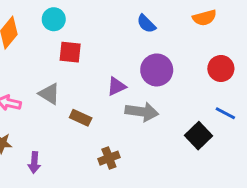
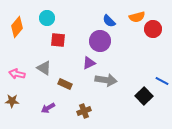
orange semicircle: (204, 18) -> (137, 17), moved
red circle: (221, 68) -> (153, 29), moved
purple circle: (157, 70) -> (100, 41), moved
purple arrow: (34, 163) -> (48, 108), moved, turned 56

